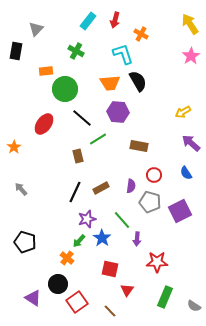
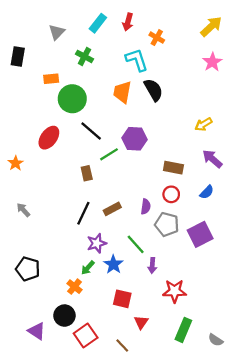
yellow arrow: (190, 24) -> (211, 26), turned 80
gray triangle: (36, 29) -> (57, 32), moved
orange trapezoid: (110, 83) -> (122, 92), turned 105
purple hexagon: (118, 112) -> (135, 139), moved
brown rectangle: (139, 146) -> (173, 168), moved
blue semicircle: (186, 173) -> (207, 192), turned -104

